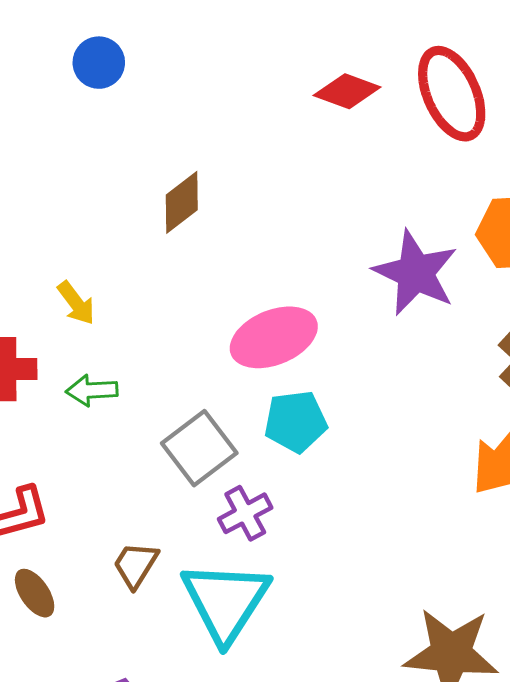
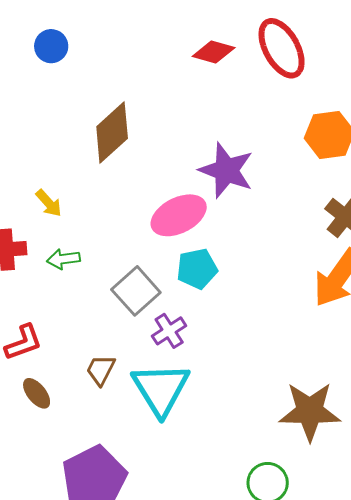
brown diamond: (182, 202) -> (112, 133), size x1.5
purple star: (415, 273) -> (226, 170), moved

